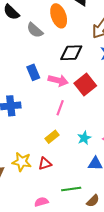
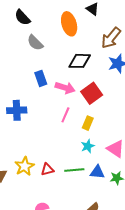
gray semicircle: (35, 30) -> (35, 43), moved
yellow rectangle: (52, 137) -> (88, 123), moved, turned -32
yellow star: (22, 162) -> (24, 166), turned 30
green line: (71, 189) -> (74, 170), moved

